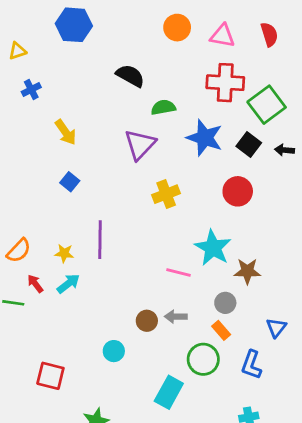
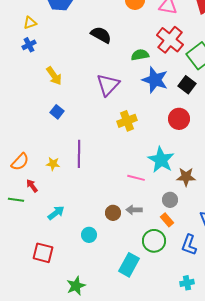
yellow triangle: (17, 51) -> (30, 23), moved
red cross: (225, 83) -> (170, 40), turned 36
green semicircle: (163, 107) -> (140, 55), moved
cyan arrow: (68, 284) -> (56, 213), moved

